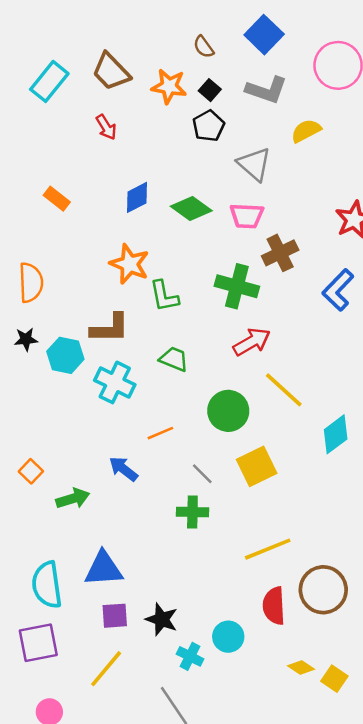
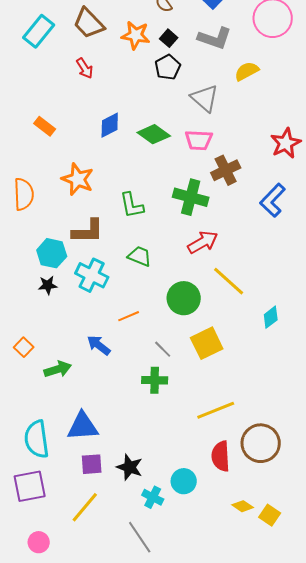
orange star: (130, 264) -> (78, 179), moved
black star: (26, 339) -> (48, 285), moved
cyan diamond: (336, 434) -> (271, 317), size x0.7

